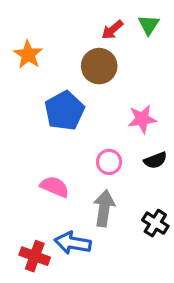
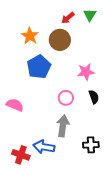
orange star: (28, 55) -> (30, 36), moved
black semicircle: (155, 160) -> (94, 97), turned -88
pink semicircle: (55, 187) -> (15, 105), moved
black cross: (155, 223) -> (91, 145), moved, turned -35

